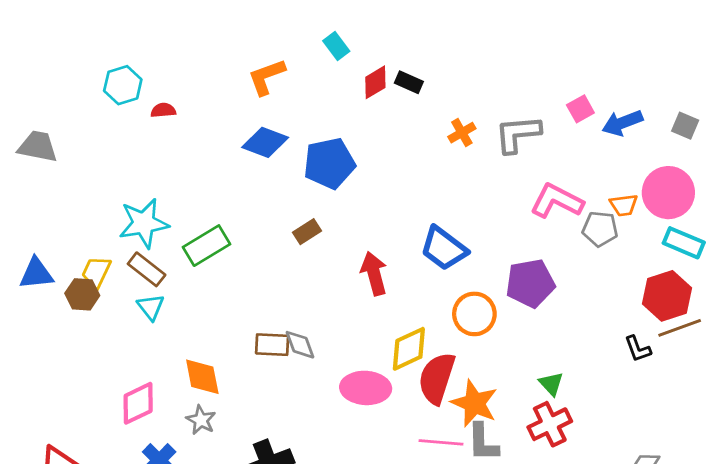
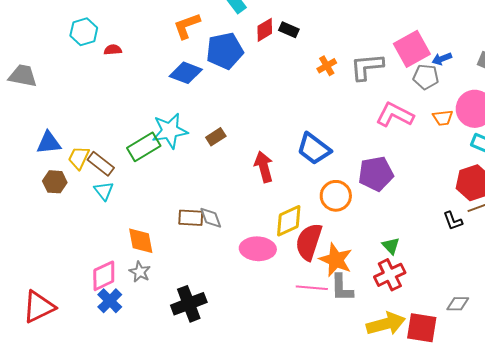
pink square: (580, 109) -> (412, 49), size x1.8
blue arrow: (622, 123) -> (442, 59), size x0.7
blue pentagon: (329, 163) -> (225, 51), moved
cyan star: (144, 223) -> (170, 131), moved
gray pentagon: (600, 229) -> (426, 77), moved
yellow trapezoid: (96, 272) -> (79, 158), moved
blue triangle: (36, 273) -> (49, 143), moved
pink diamond: (138, 403) -> (104, 276), moved

